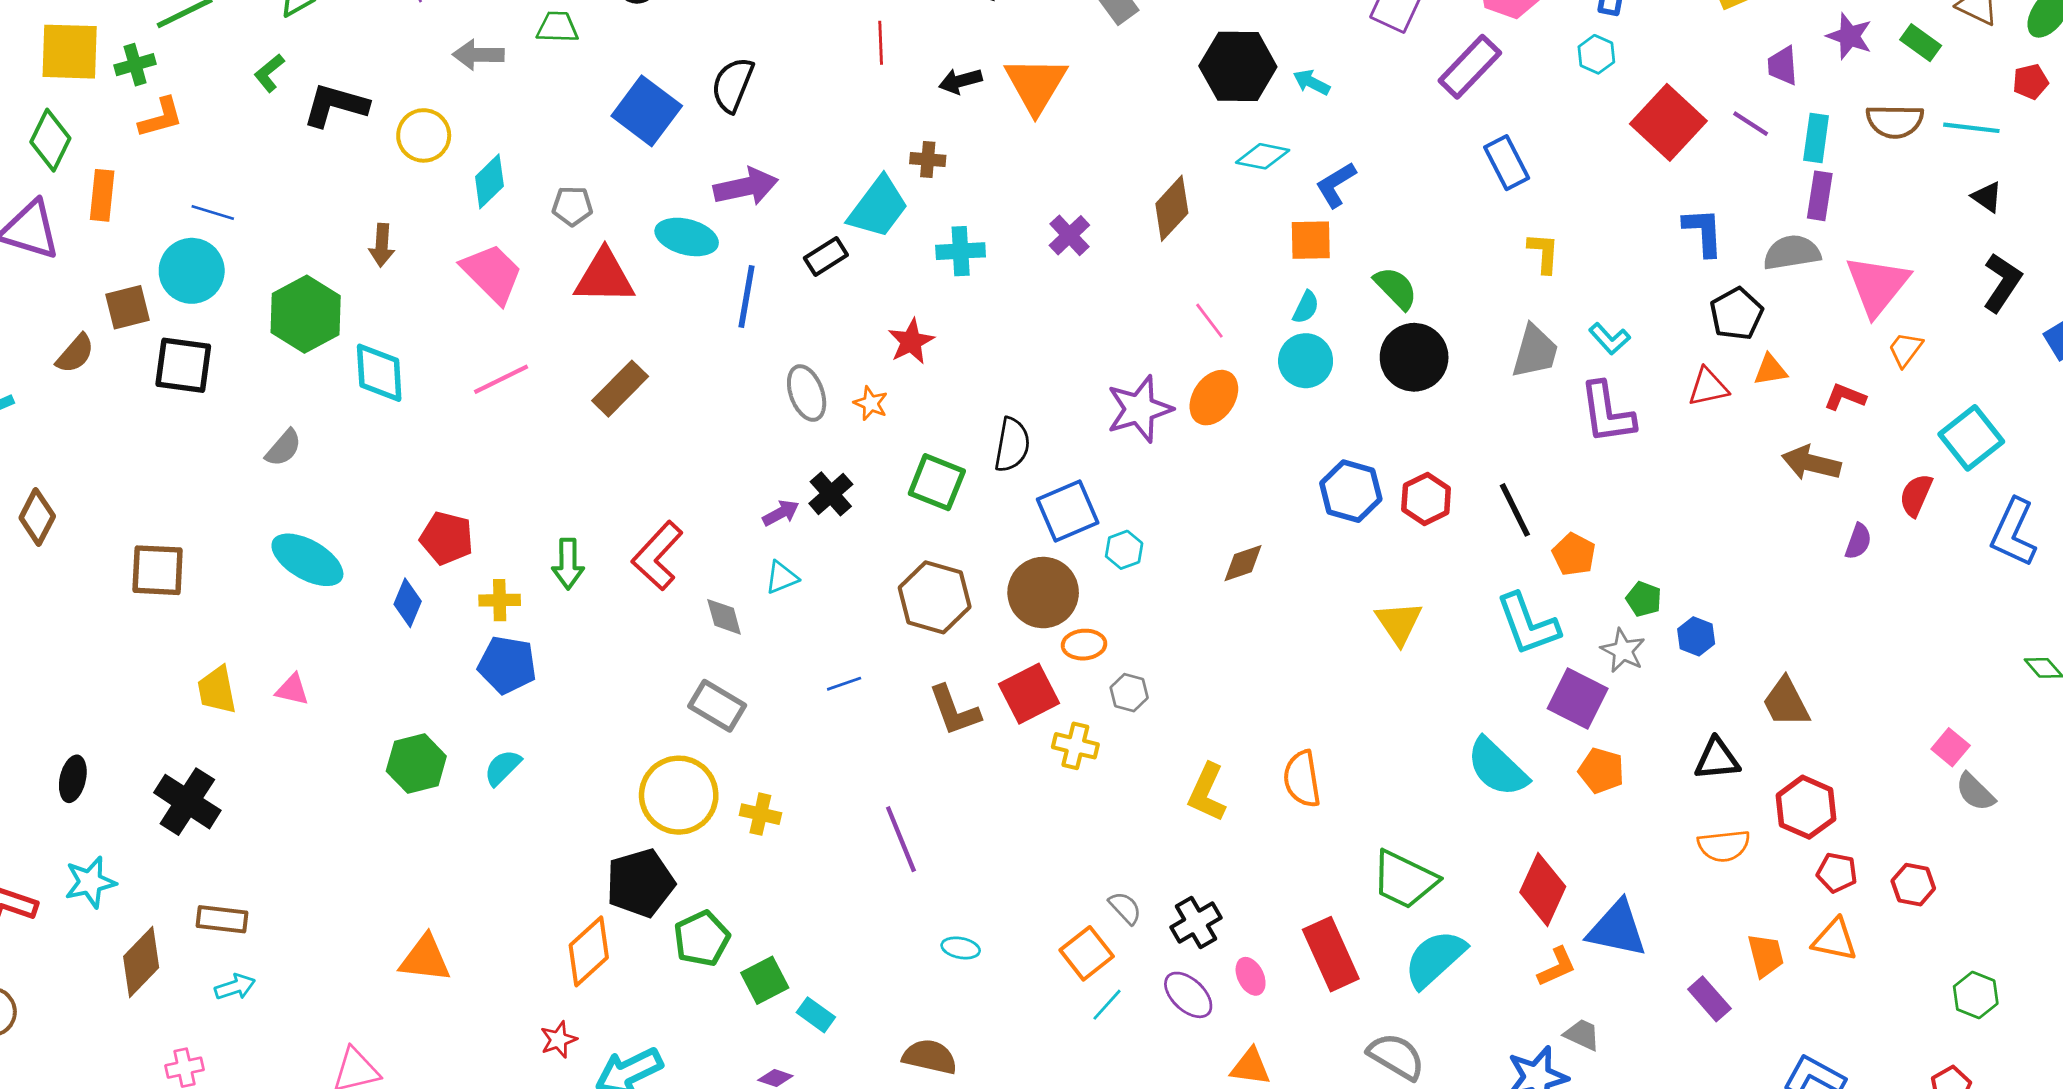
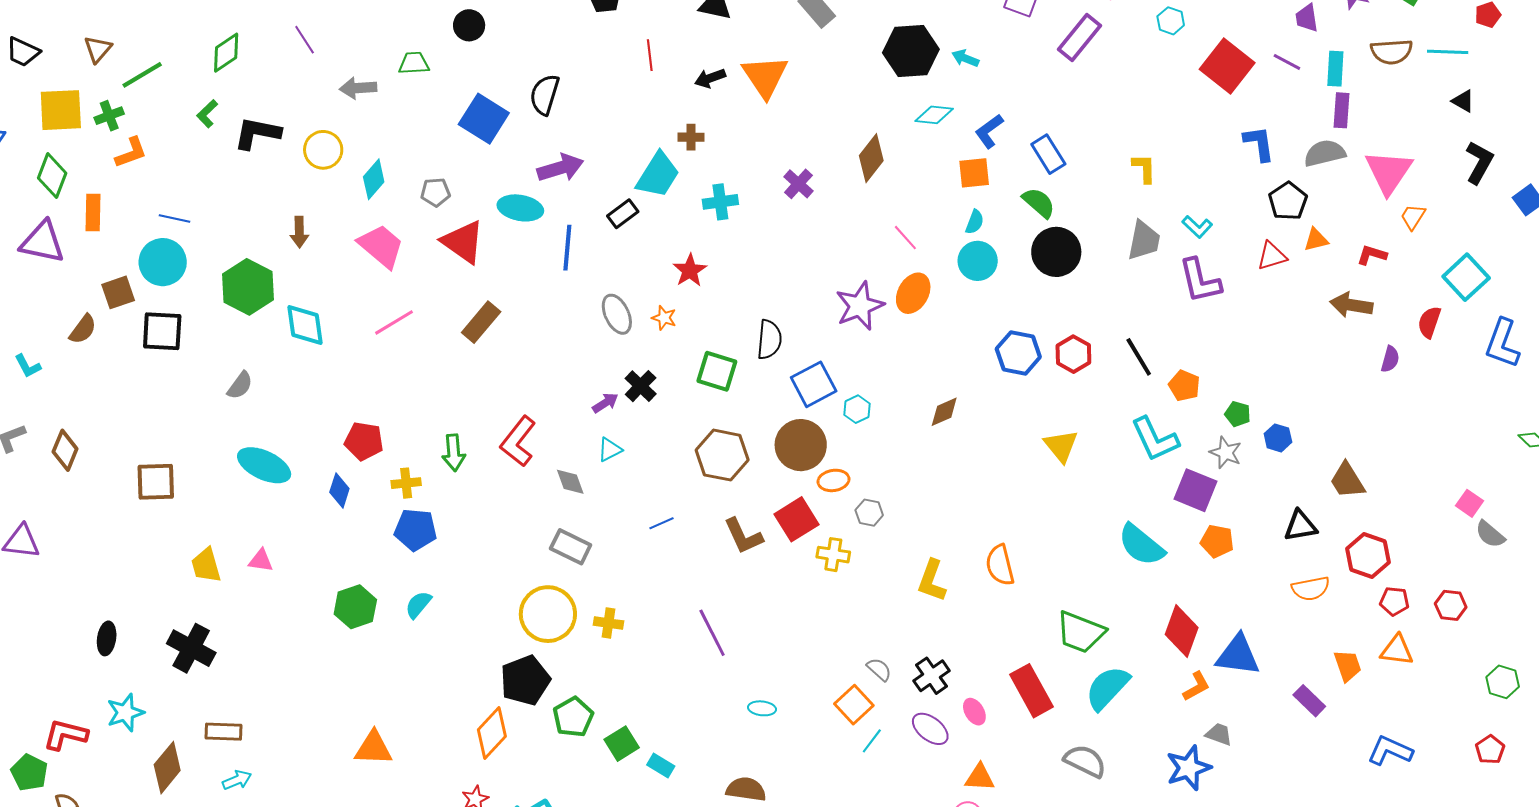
blue rectangle: (1507, 163) -> (1048, 154), moved
red triangle: (604, 277) -> (463, 242), turned 39

